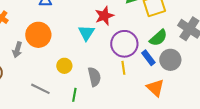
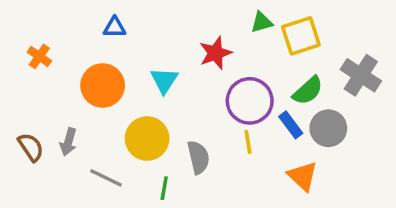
cyan triangle: (86, 33) -> (164, 80), moved
gray arrow: (17, 50) -> (68, 142), moved
yellow circle: (64, 66) -> (147, 139), size x1.6

